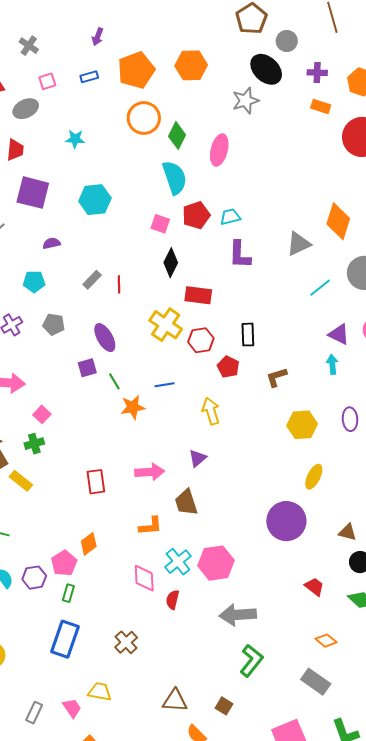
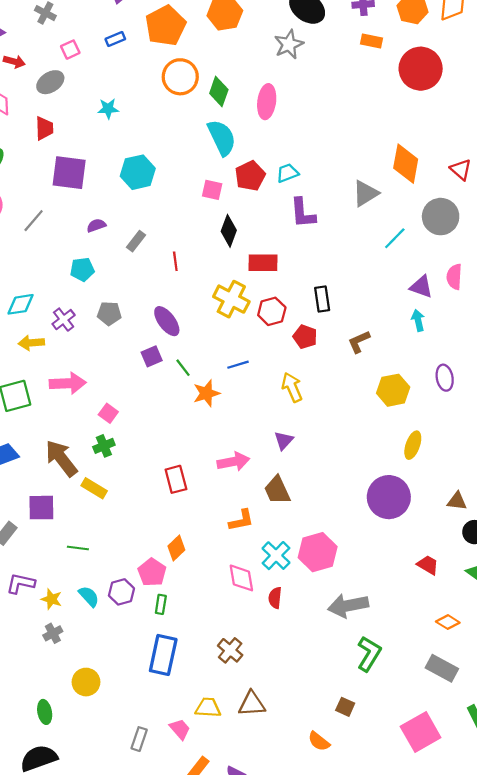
gray rectangle: (92, 280) -> (136, 241), moved
brown triangle: (175, 701) -> (252, 704), moved

